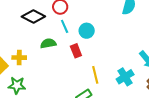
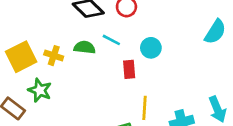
cyan line: (65, 26) -> (111, 40), moved, turned -56
green semicircle: (48, 43) -> (85, 47), moved

